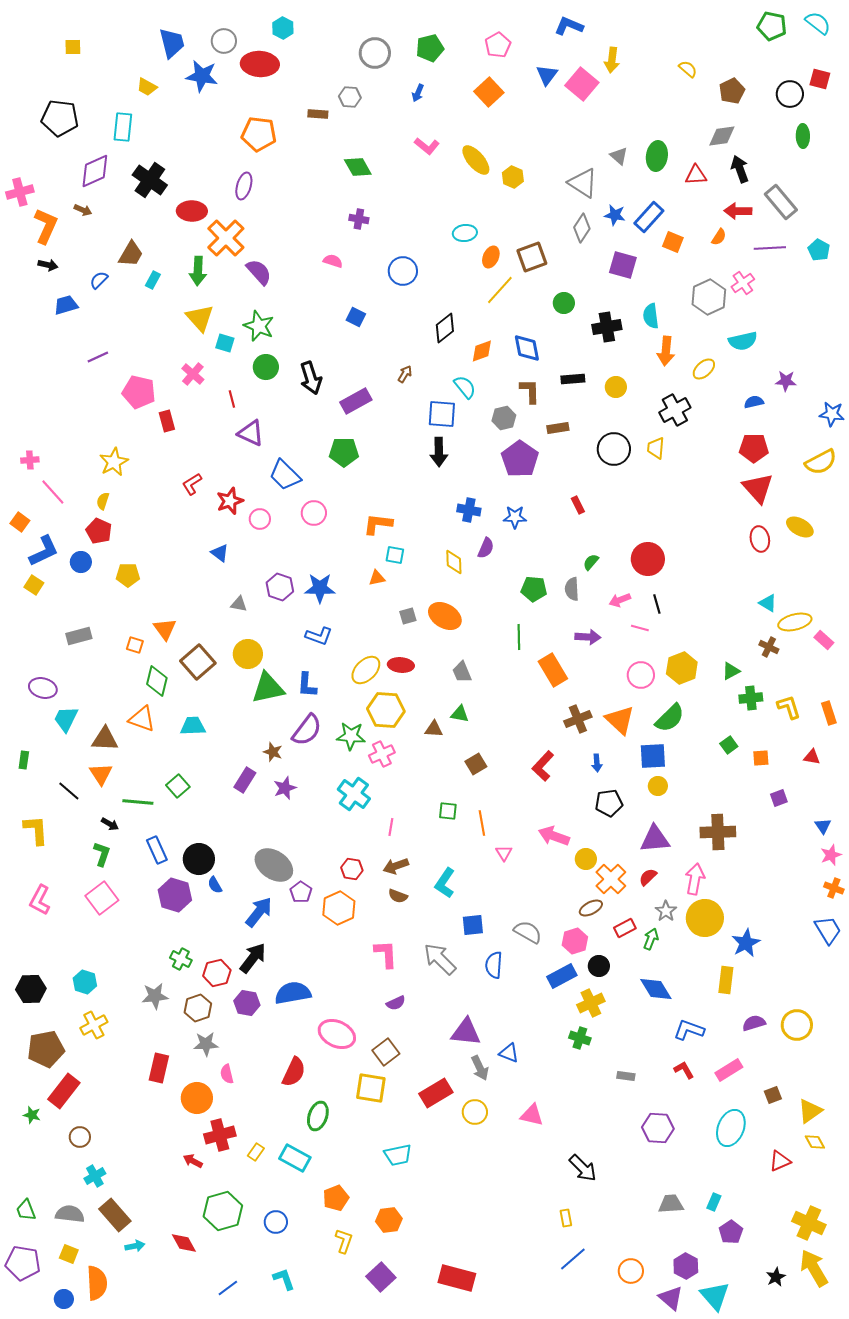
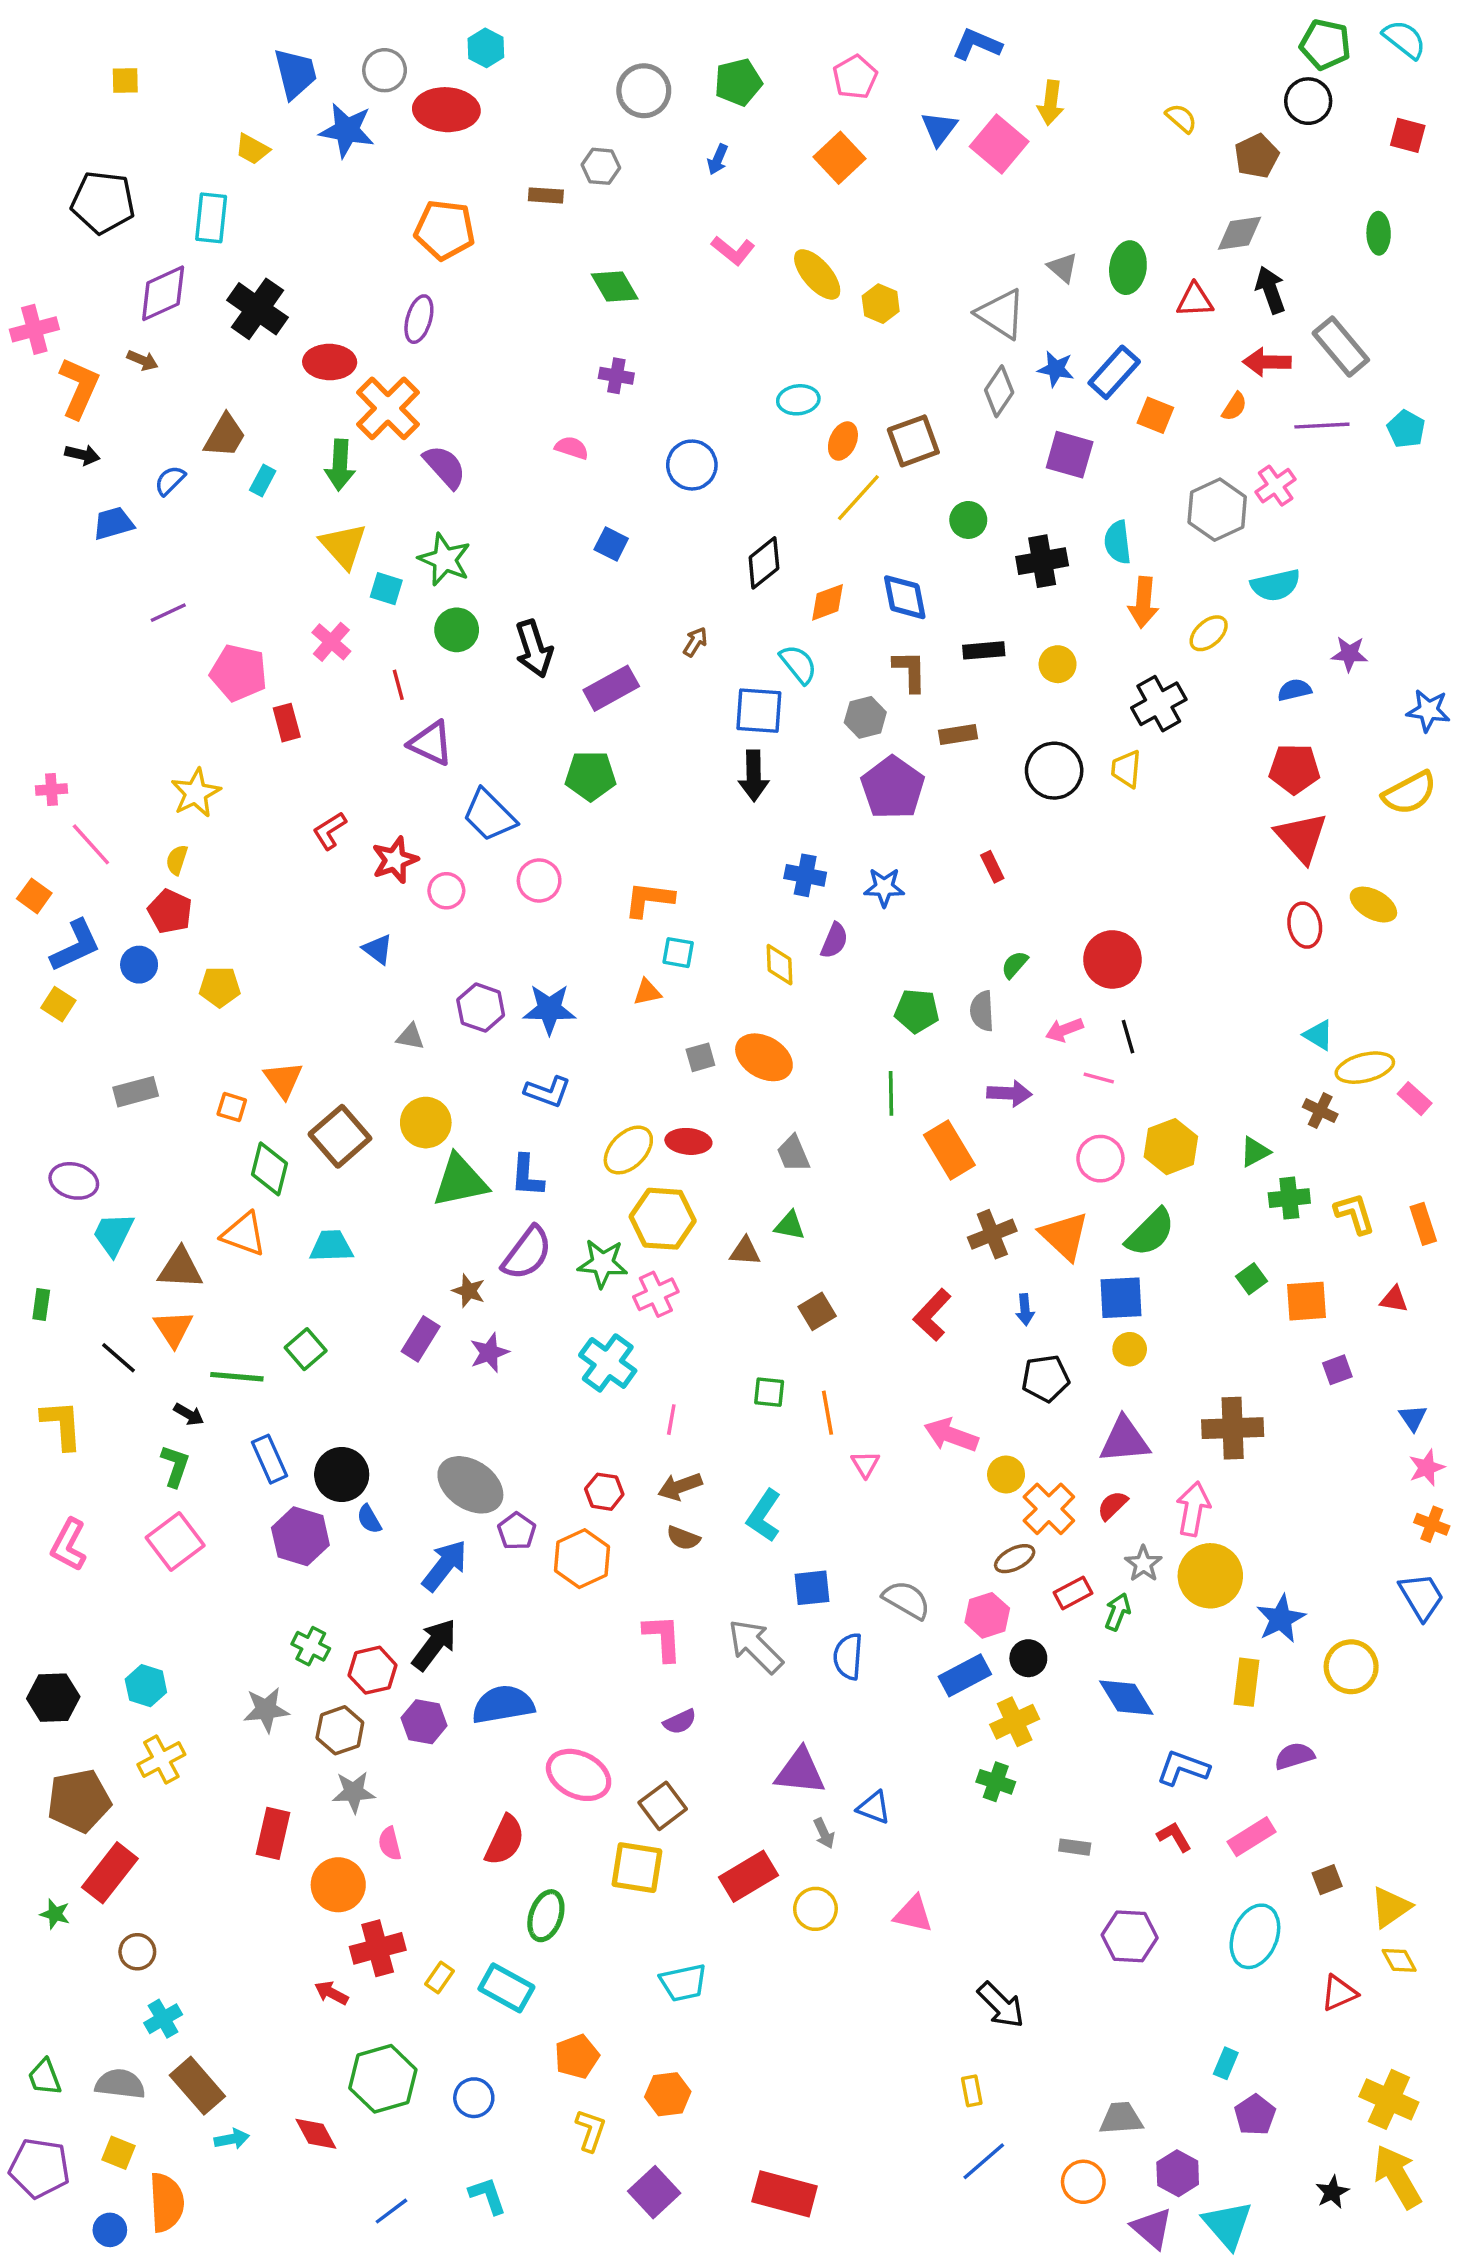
black circle: (790, 94) -> (1308, 101), moved
orange square: (761, 758) -> (1306, 1301), size x1.5
yellow circle: (797, 1025) -> (1351, 1667), moved
gray arrow: (480, 1068) -> (824, 1833), size x0.7
gray trapezoid: (671, 1204) -> (1121, 2118), moved

